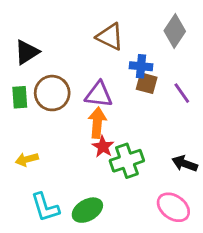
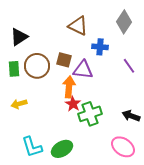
brown square: (147, 83) -> (64, 60), moved
purple triangle: (99, 94) -> (83, 70), moved
yellow arrow: (27, 159) -> (19, 104), moved

